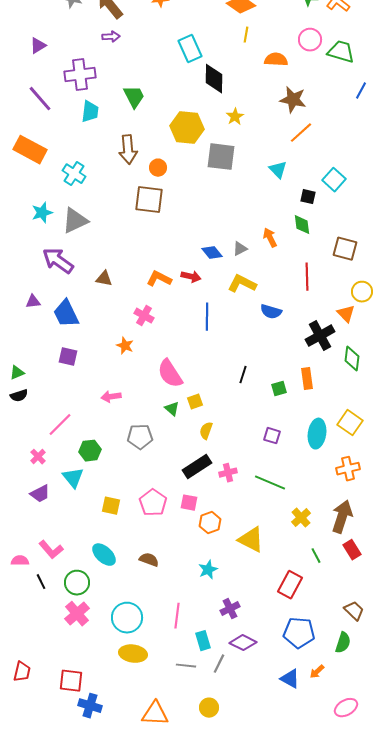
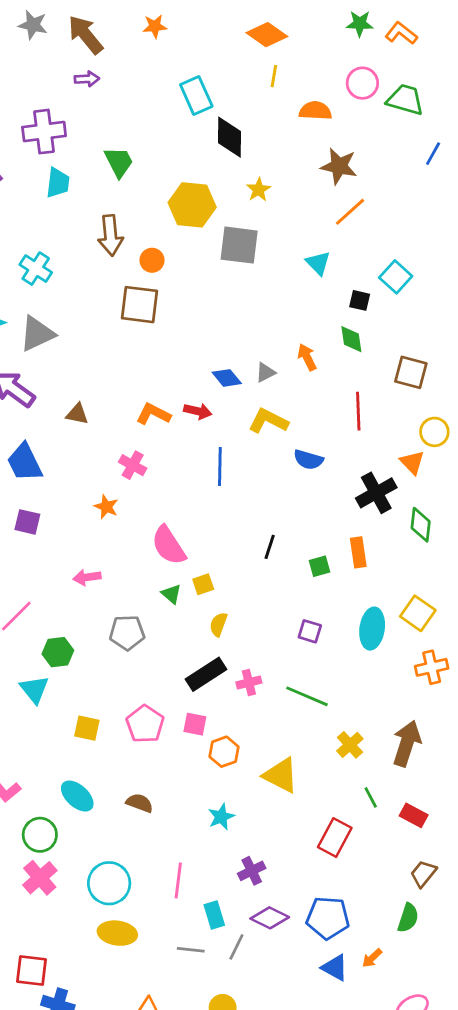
orange cross: (348, 469) -> (432, 667), moved
red rectangle: (352, 550) -> (414, 815), moved, turned -30
brown trapezoid: (354, 611) -> (423, 874), turned -95
blue pentagon: (299, 633) -> (328, 918), moved

